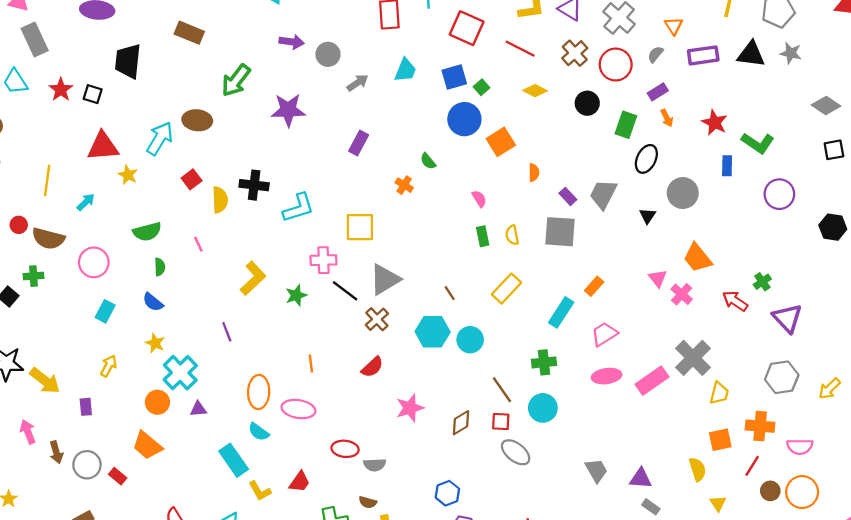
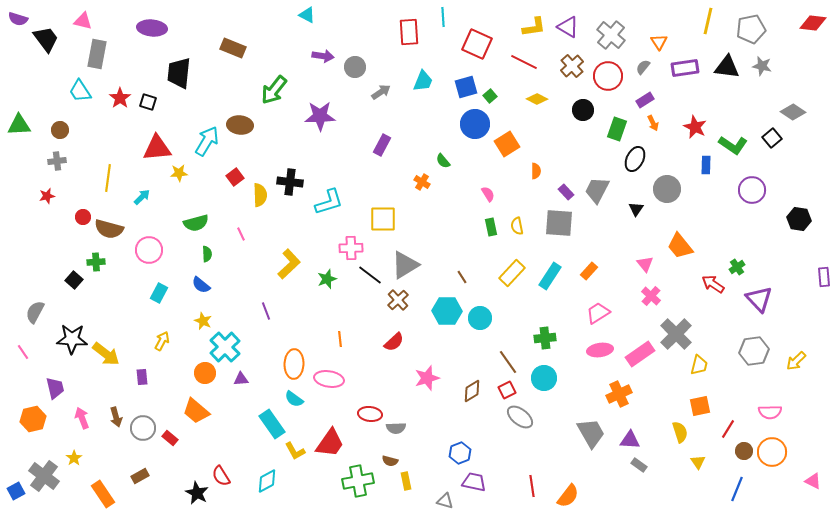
gray rectangle: (35, 40) -> (97, 54), turned 36
black square: (834, 150) -> (772, 138), moved, turned -30
yellow star: (128, 175) -> (179, 173), turned -30
pink cross: (682, 294) -> (651, 296), moved
cyan rectangle: (561, 312) -> (550, 276), moved
red square: (501, 422) -> (507, 390), turned -30
orange cross: (760, 426) -> (619, 394), moved, turned -30
pink arrow: (28, 432) -> (82, 418), moved
gray trapezoid: (596, 470) -> (591, 433), size x1.4
red trapezoid: (300, 482) -> (330, 443), size x1.5

